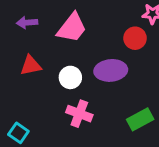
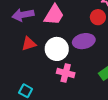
purple arrow: (27, 23) -> (23, 15), size x1.5
white circle: (70, 77) -> (57, 49), size x1.5

